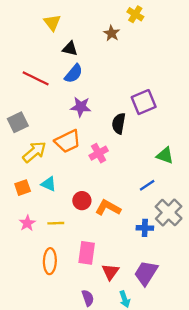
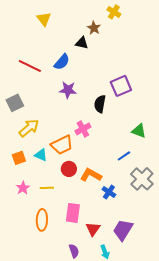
black triangle: (70, 49) -> (82, 43), moved
orange trapezoid: (68, 141) -> (62, 145), moved
blue cross: (145, 228) -> (109, 192), moved, turned 32

